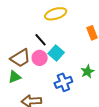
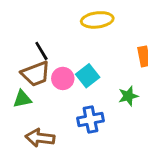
black line: (40, 40) -> (41, 51), moved
green star: (87, 72) -> (128, 96), moved

